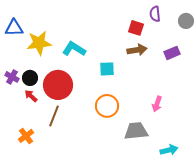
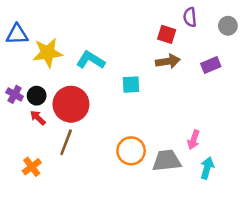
pink arrow: (157, 104) -> (194, 140), moved
orange circle: (107, 106) -> (131, 151), moved
cyan arrow: (169, 150) -> (207, 168), moved, turned -60

